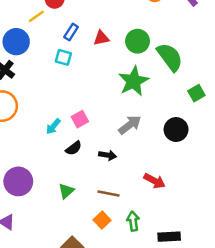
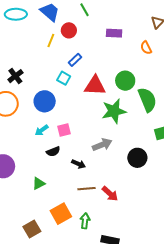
yellow line: (36, 16) -> (51, 41), turned -48
red triangle: (101, 38) -> (95, 86), moved, size x1.6
blue circle: (16, 42) -> (45, 101), moved
brown line: (108, 194) -> (86, 189), moved, turned -30
orange square: (102, 220) -> (61, 214), size x1.5

